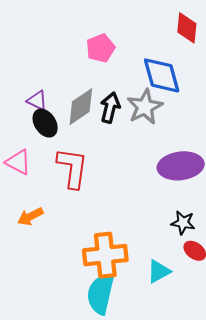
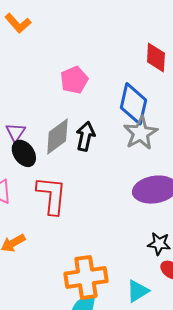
blue diamond: (162, 75) -> (133, 104), turned 30
purple triangle: (37, 101) -> (16, 132), turned 40
gray star: (145, 107) -> (141, 133), moved

